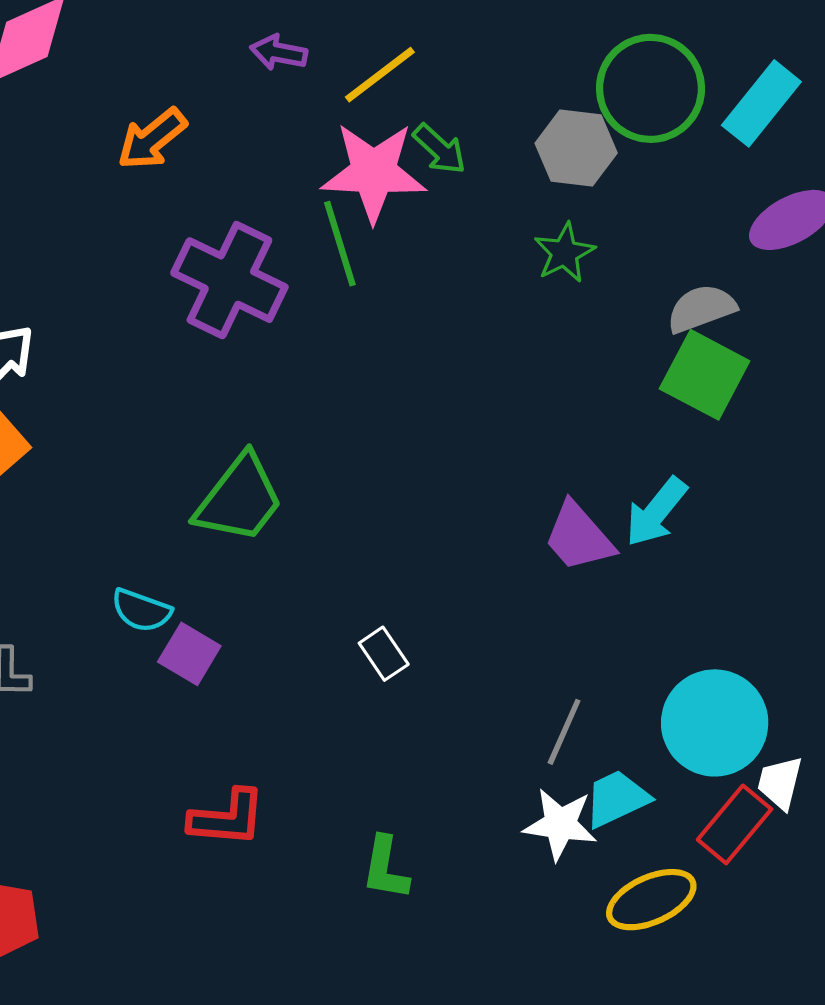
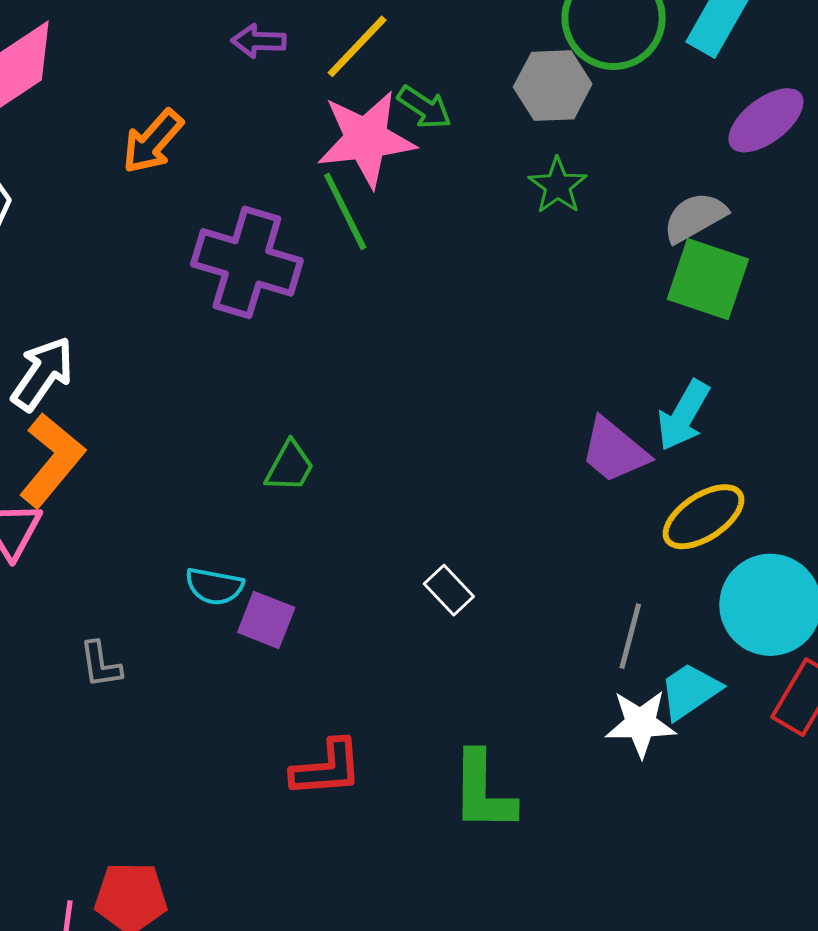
green trapezoid: (239, 499) -> (290, 467), size x0.6
green L-shape: (385, 868) -> (483, 791), size x1.4
yellow ellipse: (651, 900) -> (703, 517), moved

